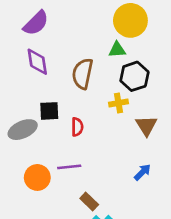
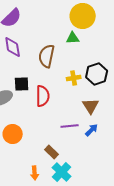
black hexagon: (134, 76) -> (97, 74), moved
brown triangle: (146, 126) -> (91, 106), moved
red semicircle: (77, 127) -> (43, 96), size x1.5
purple line: (69, 167) -> (70, 126), moved

